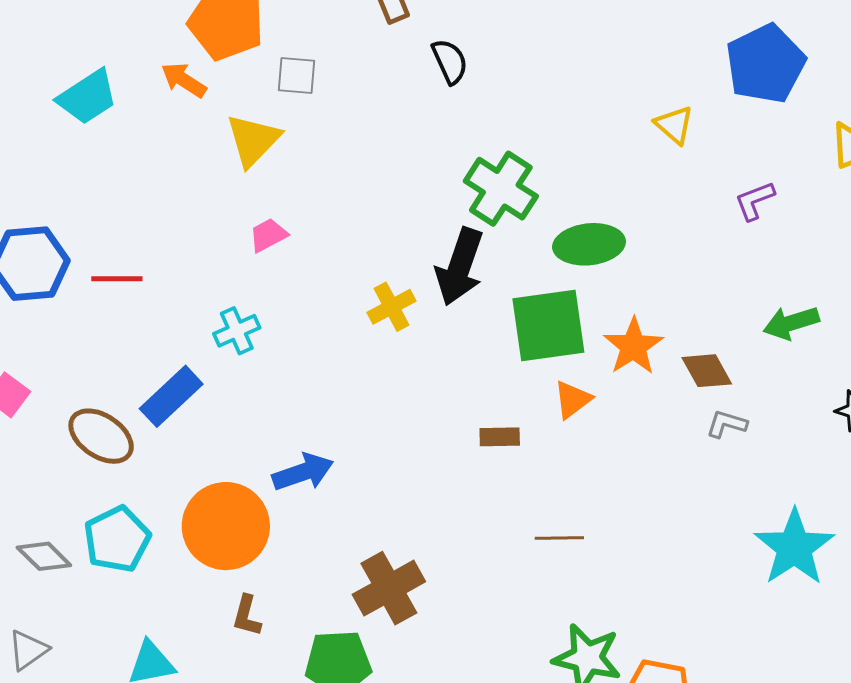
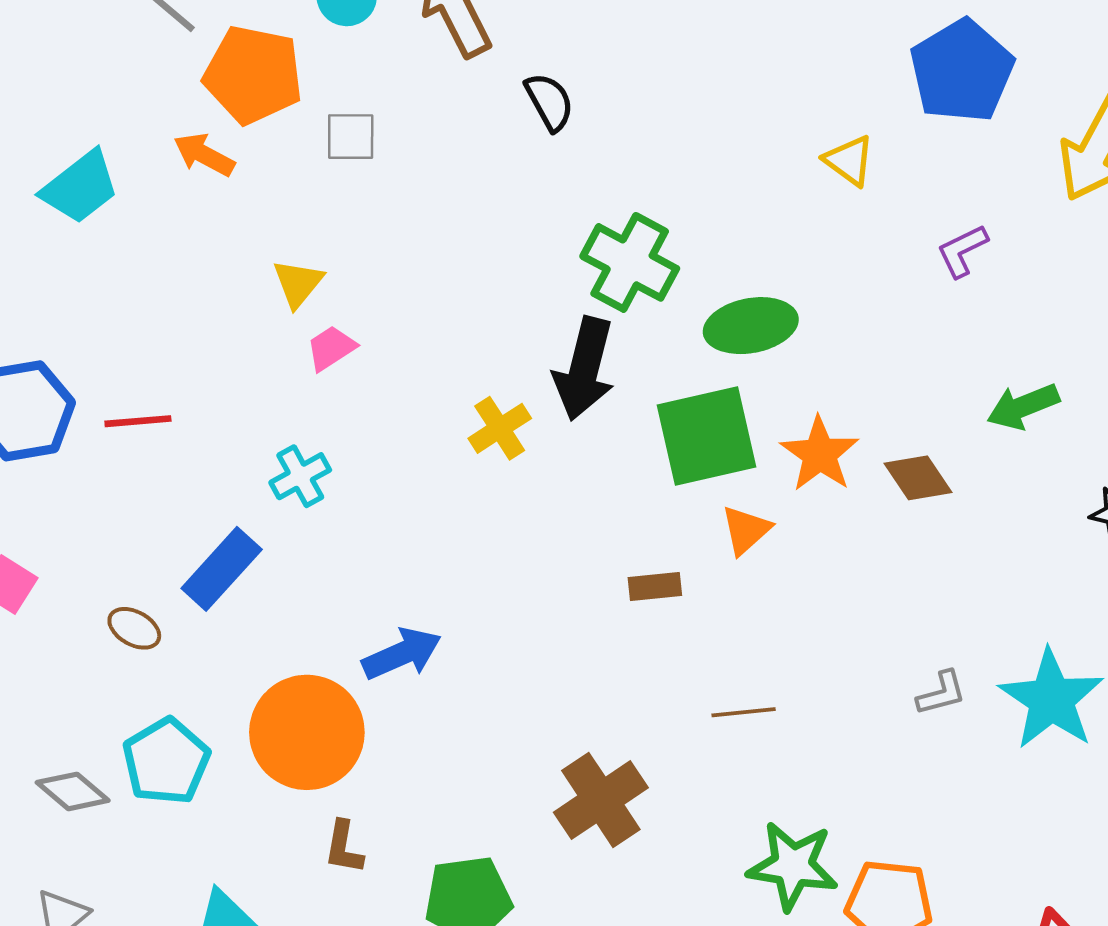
yellow triangle: (253, 140) -> (298, 283), moved, size x0.7
gray L-shape: (727, 424) -> (941, 693), moved, turned 153
brown ellipse: (101, 436) -> (134, 628), size x0.6
brown cross: (389, 588) -> (601, 800), moved

